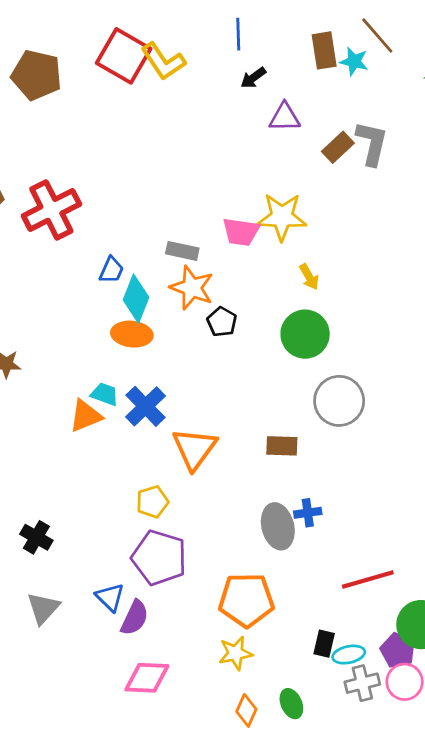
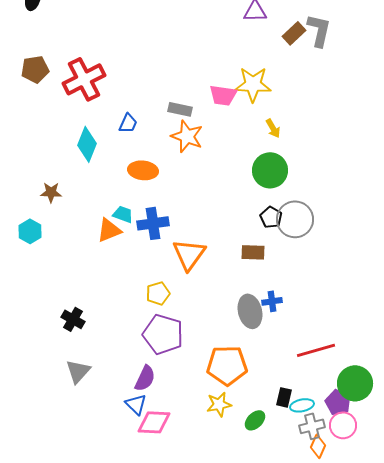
cyan diamond: (136, 299) -> (87, 144), moved
black pentagon: (222, 322) -> (271, 217), moved
blue cross: (146, 406) -> (153, 223), turned 36
blue triangle: (110, 597) -> (136, 404), moved
green ellipse: (291, 704) -> (255, 420), moved, turned 70
orange diamond: (246, 710) -> (318, 446), moved

